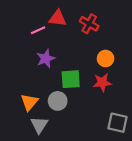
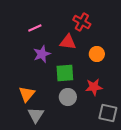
red triangle: (58, 18) -> (68, 42), moved
red star: (102, 82) -> (94, 87), moved
gray circle: (58, 101) -> (68, 97), moved

